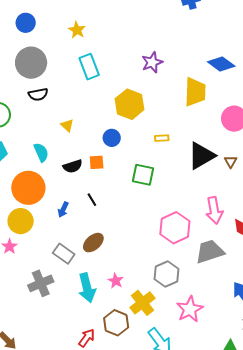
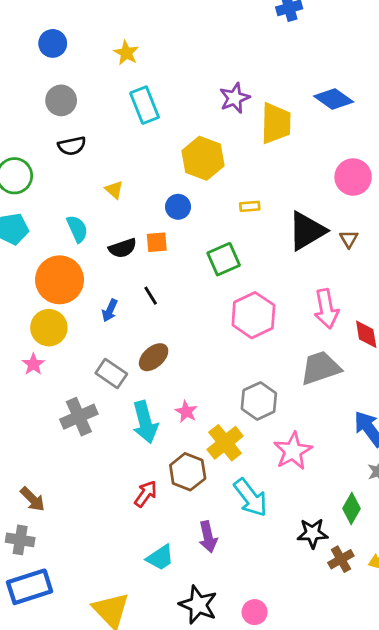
gray circle: (31, 63) -> (61, 100), size x0.7
yellow trapezoid: (195, 92) -> (276, 123), moved
green square: (143, 175) -> (224, 259), turned -35
pink hexagon: (175, 228) -> (253, 315), moved

